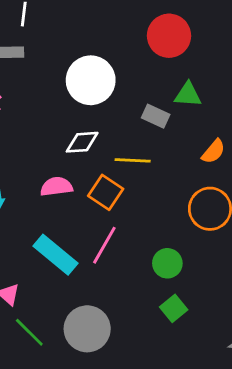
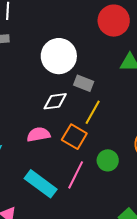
gray rectangle: (156, 116) -> (84, 83), moved
yellow line: (133, 160) -> (93, 112), turned -60
green circle: (167, 263) -> (108, 160), moved

